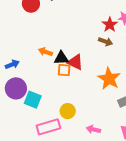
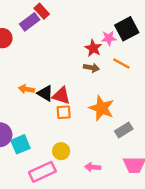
black triangle: (61, 58) -> (45, 93), turned 42
orange square: (64, 70) -> (64, 112), moved
cyan square: (33, 100) -> (21, 144), turned -36

